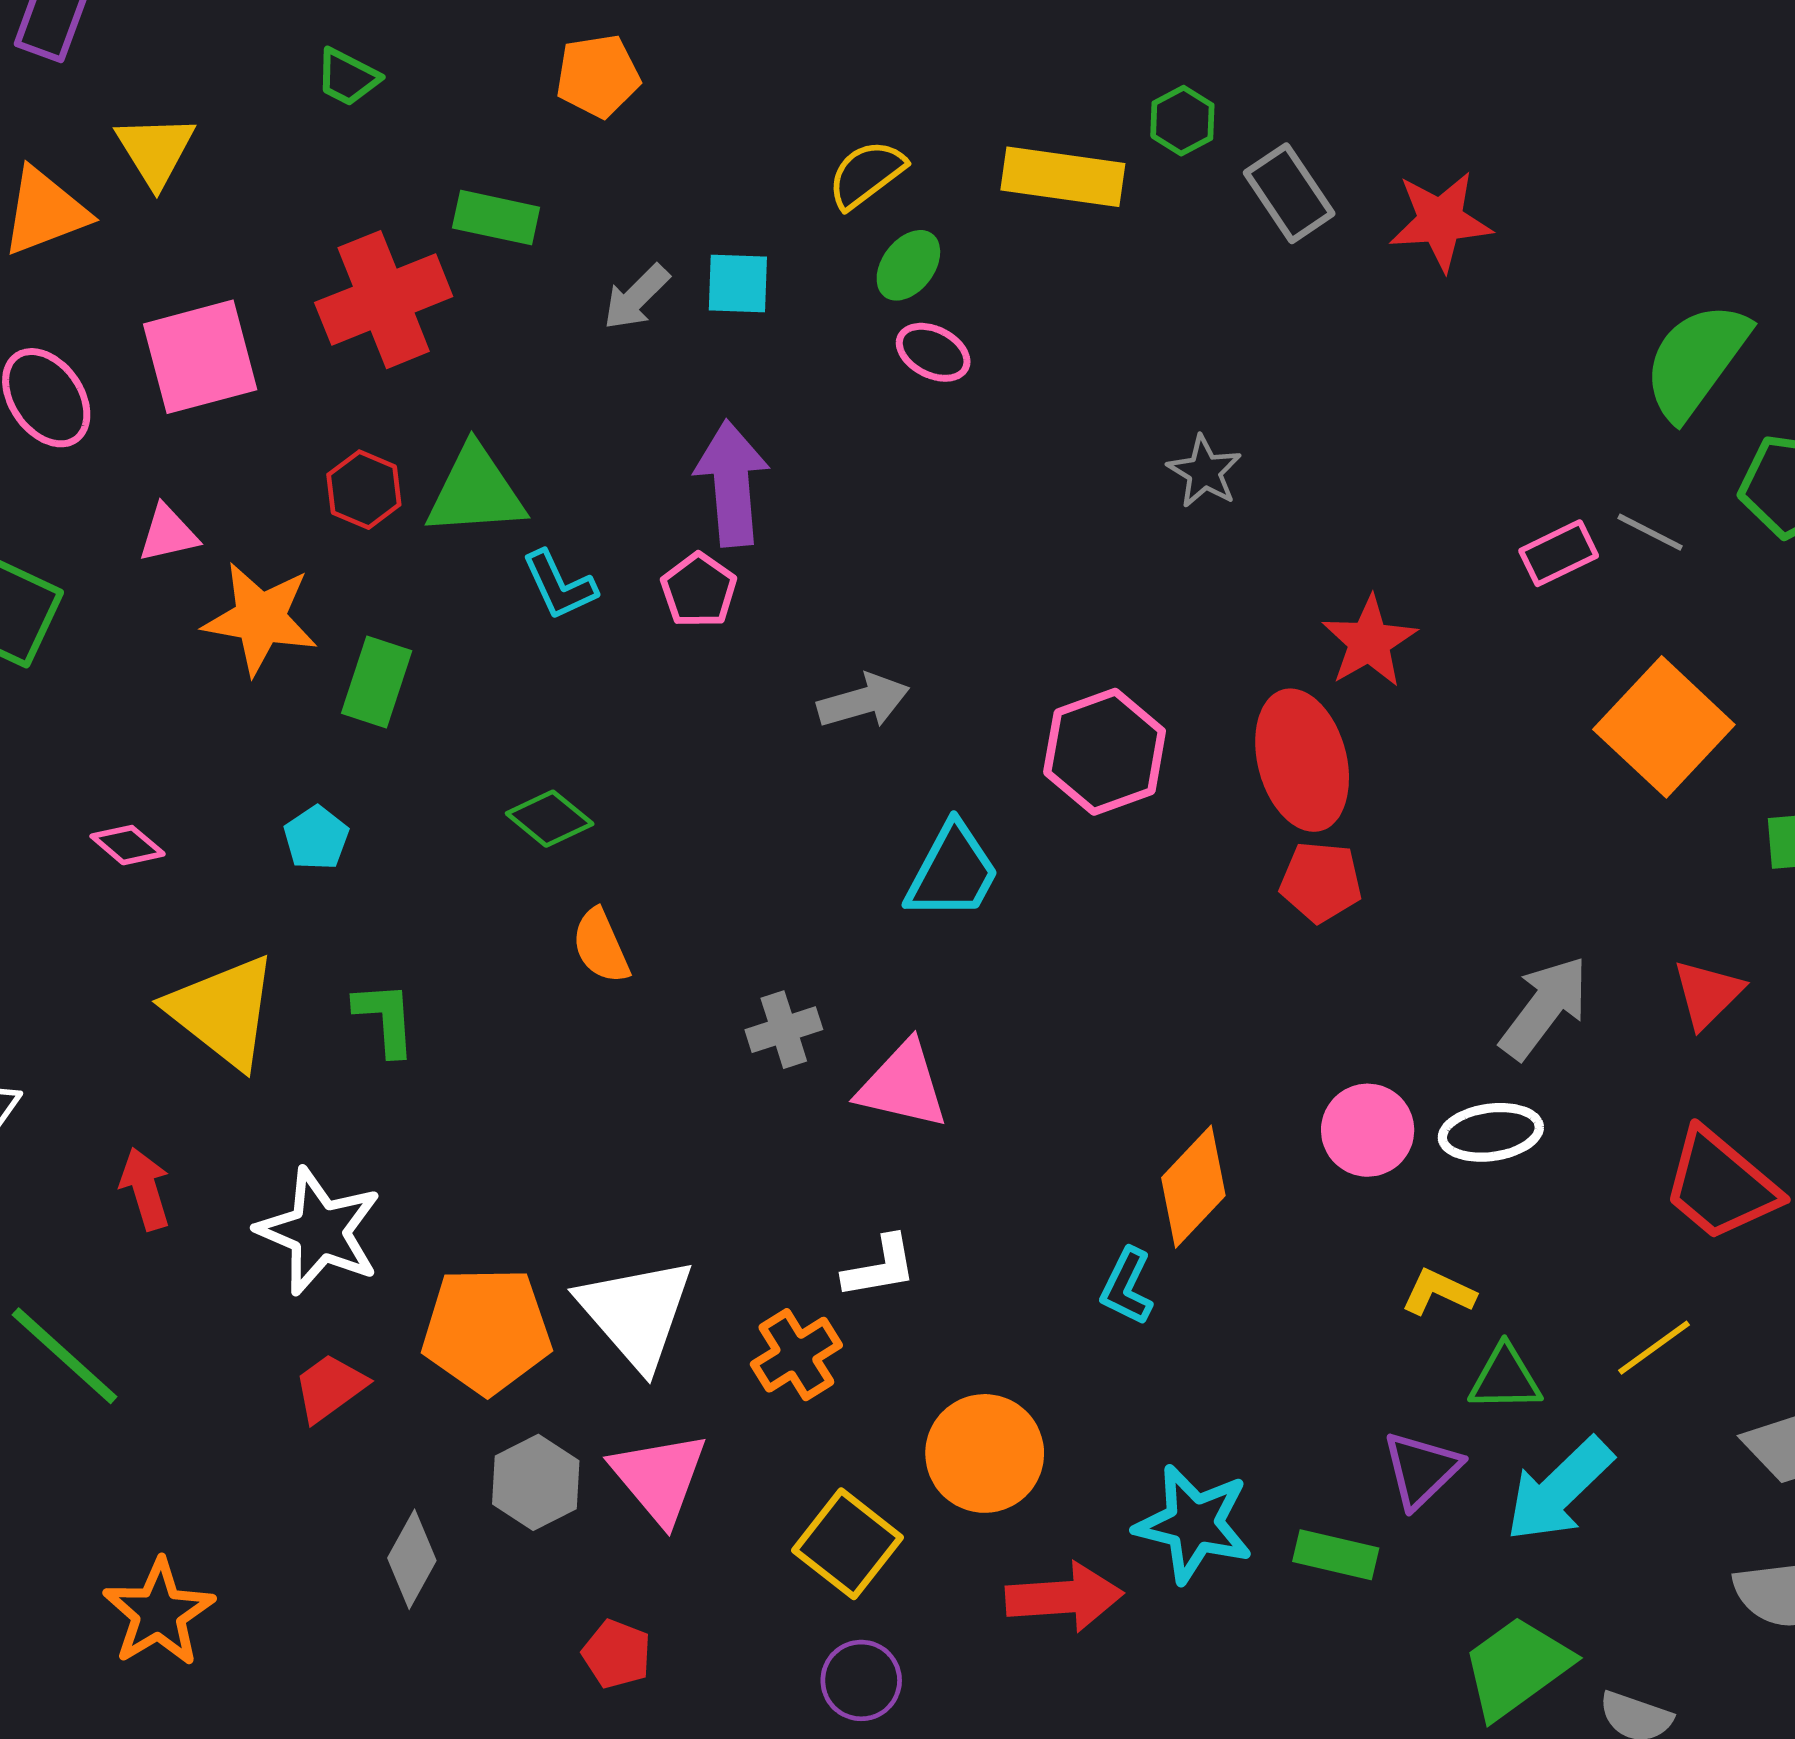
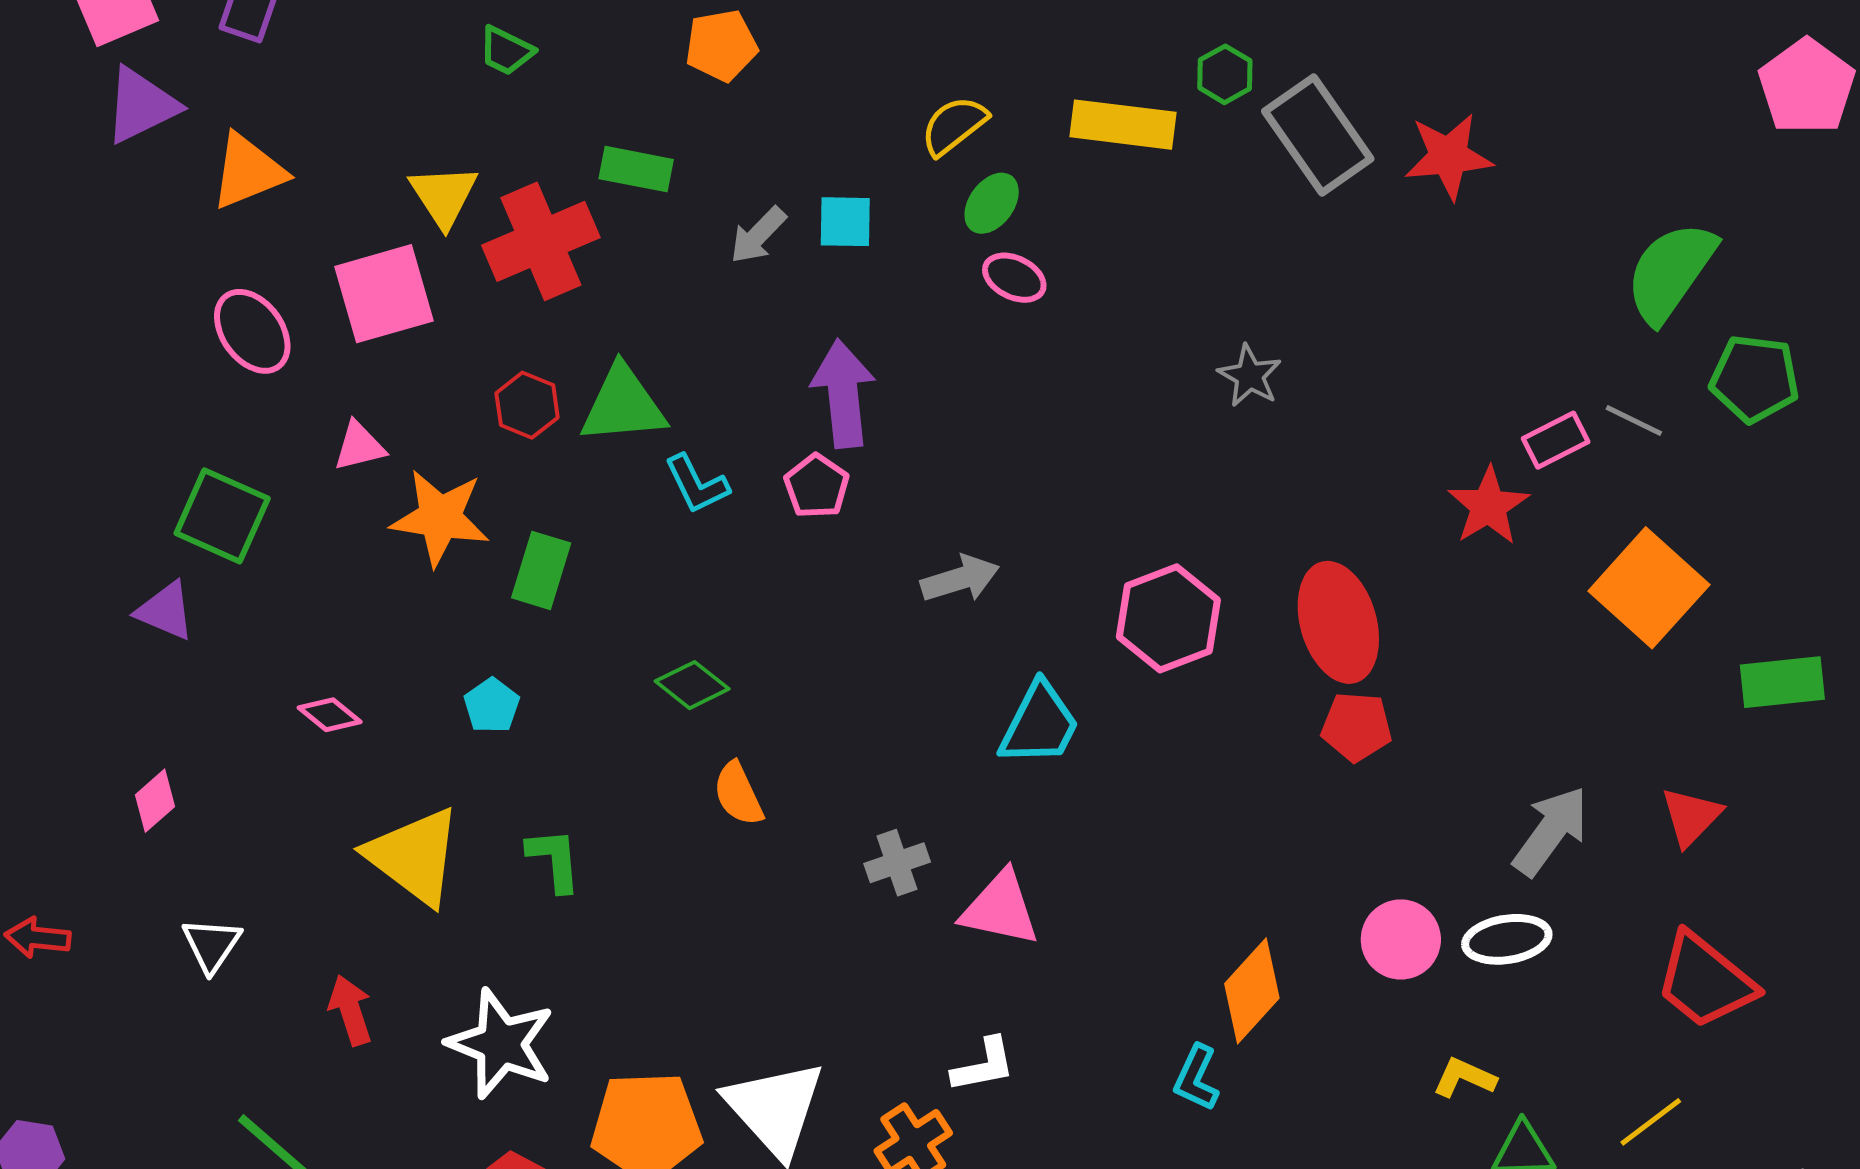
yellow triangle: (155, 150) -> (444, 196), moved
gray rectangle: (1289, 193) -> (1318, 135), size x1.4
red star: (1369, 642) -> (1488, 506), moved

